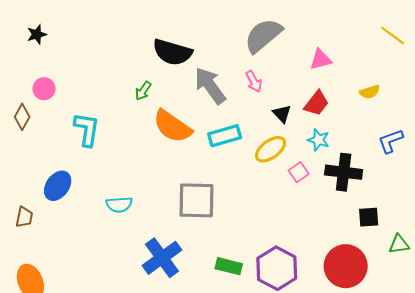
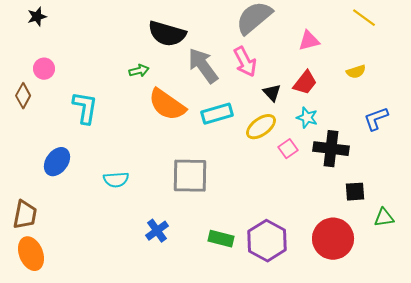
yellow line: (393, 35) -> (364, 18), moved
pink arrow: (254, 81) -> (245, 62), size x1.4
green arrow: (143, 91) -> (139, 71), turned -138
brown trapezoid: (24, 217) -> (25, 215), moved, size x1.4
blue cross: (162, 258) -> (157, 231), size x0.6

